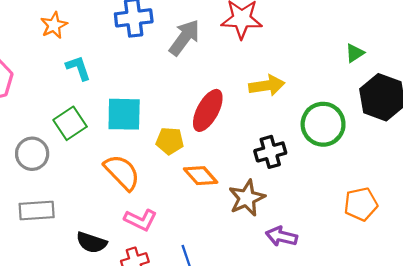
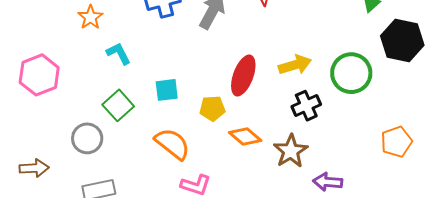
yellow arrow: (267, 86) -> (295, 65), moved
cyan square: (124, 114) -> (167, 90), size x0.7

